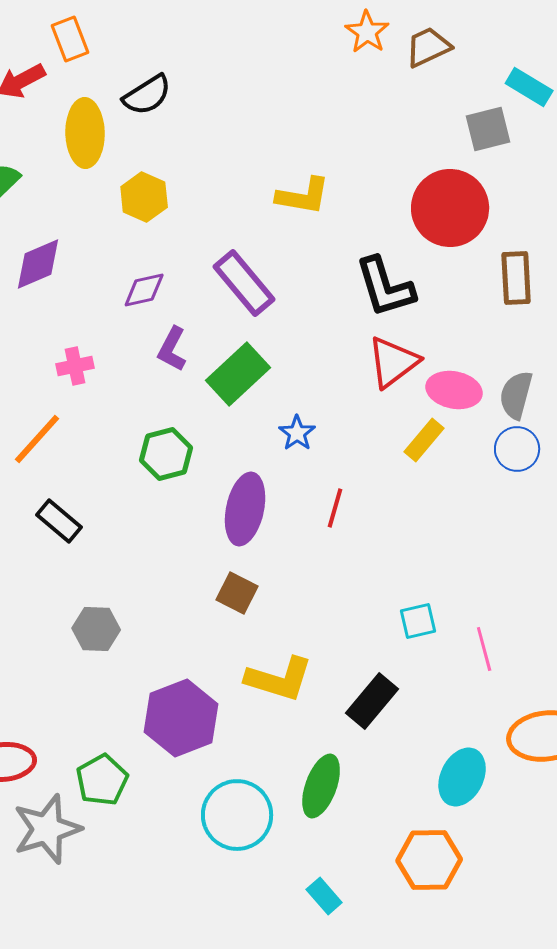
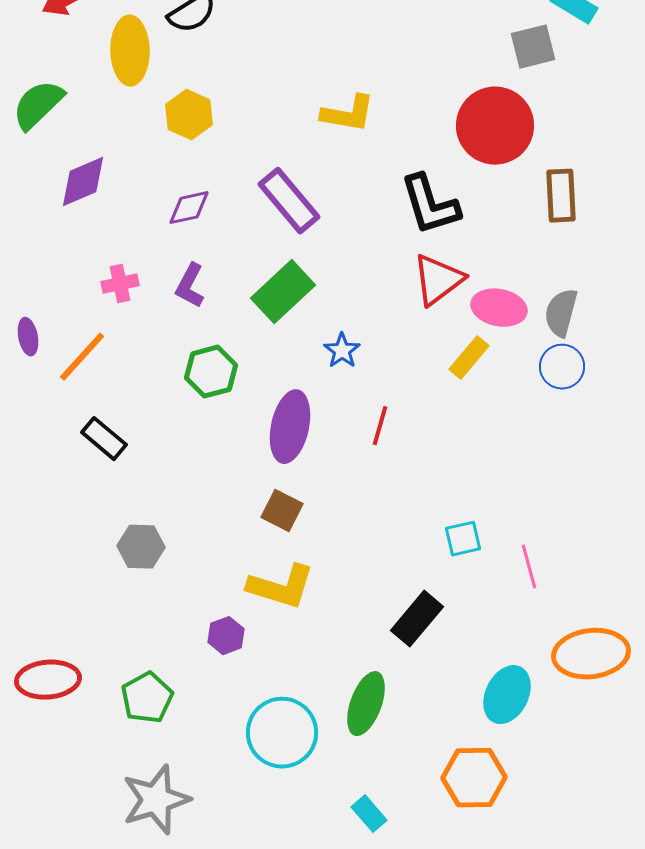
purple L-shape: (172, 349) -> (190, 286), moved
yellow L-shape: (279, 679) -> (281, 587), moved
purple hexagon: (181, 718) -> (226, 636), size x0.5
gray star: (47, 829) -> (156, 800), moved

